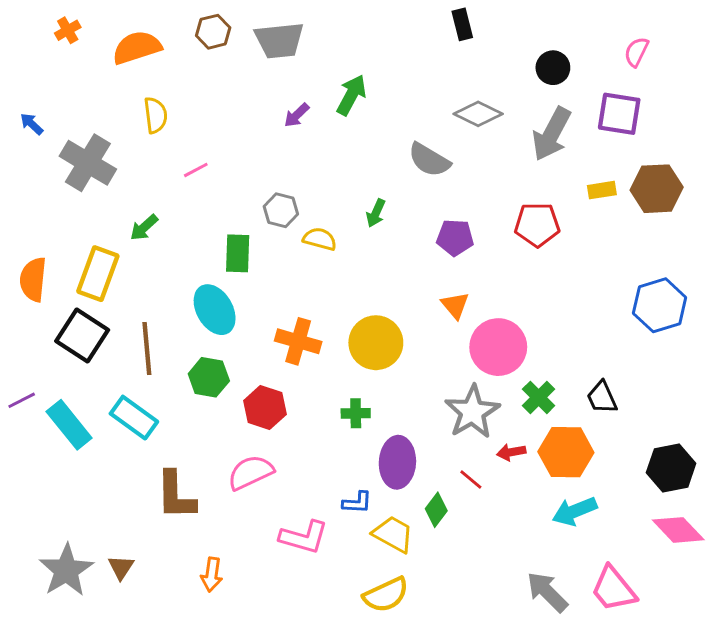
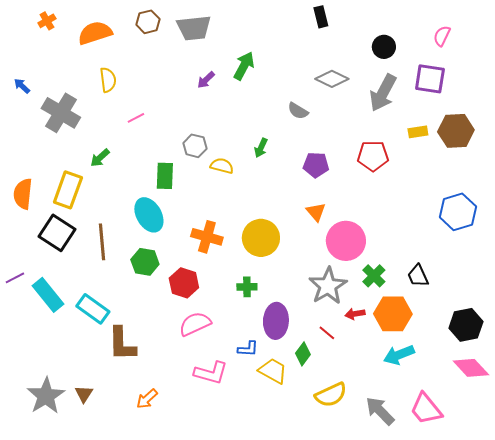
gray semicircle: (429, 160) -> (298, 111), size x0.7
cyan rectangle: (134, 418) -> (93, 309), moved
pink semicircle: (251, 472) -> (195, 324), moved
orange arrow: (212, 575) -> (147, 399), turned 40
yellow semicircle: (386, 595) -> (331, 395), moved

